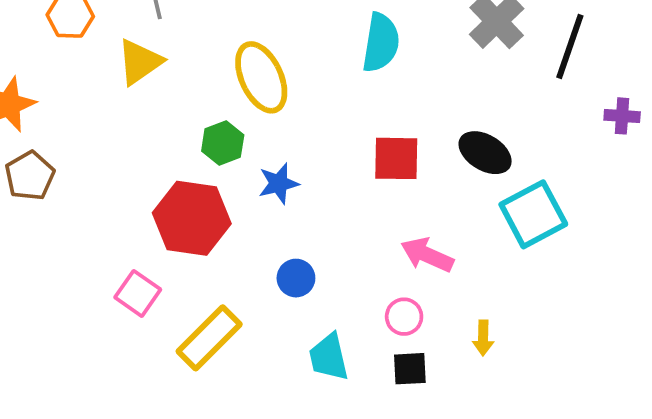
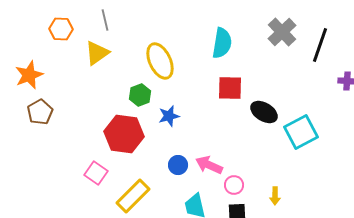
black ellipse: (485, 153) -> (264, 112), moved
red square: (396, 158) -> (230, 88), moved
pink arrow: (427, 255) -> (209, 165), moved

